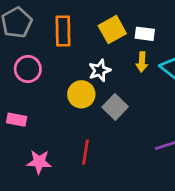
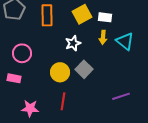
pink circle: (28, 69) -> (22, 53), moved
yellow circle: (81, 94) -> (60, 72), moved

